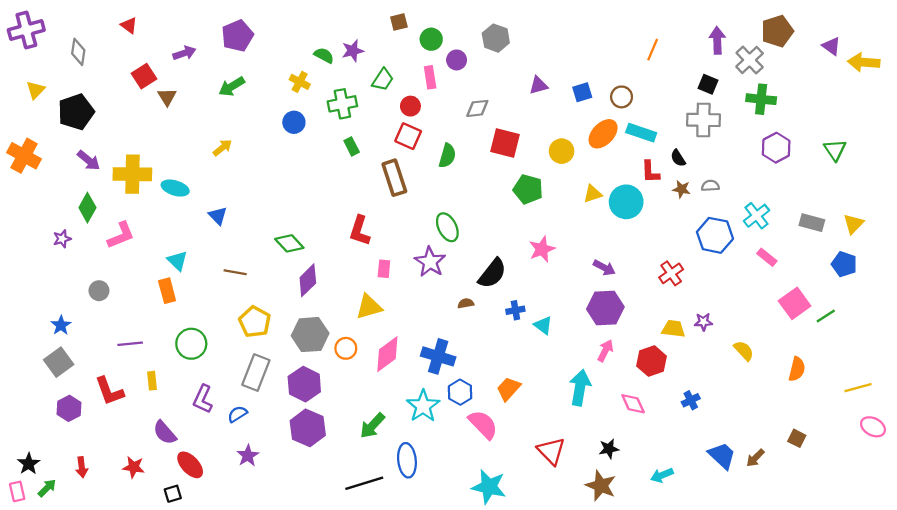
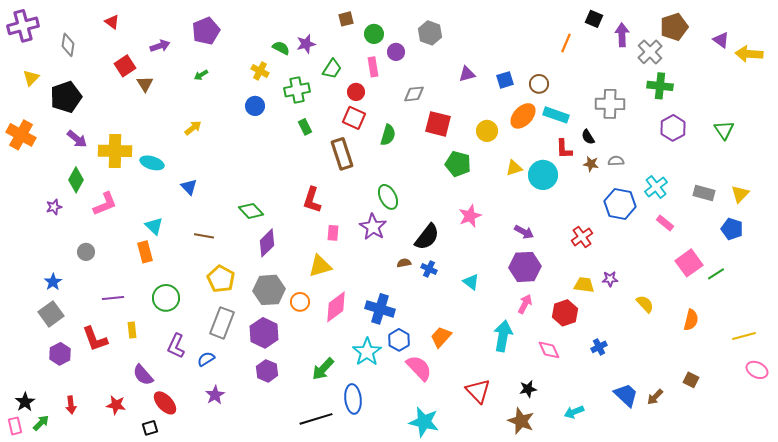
black square: (708, 84) -> (594, 19), moved
green arrow: (232, 87) -> (201, 75), size x0.6
blue cross: (515, 310) -> (429, 269), moved, turned 35
purple hexagon: (308, 428) -> (267, 371), size x0.7

